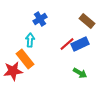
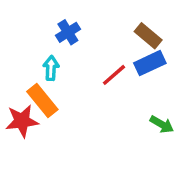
blue rectangle: (80, 44) -> (150, 63), moved
green arrow: (80, 73) -> (162, 124), moved

